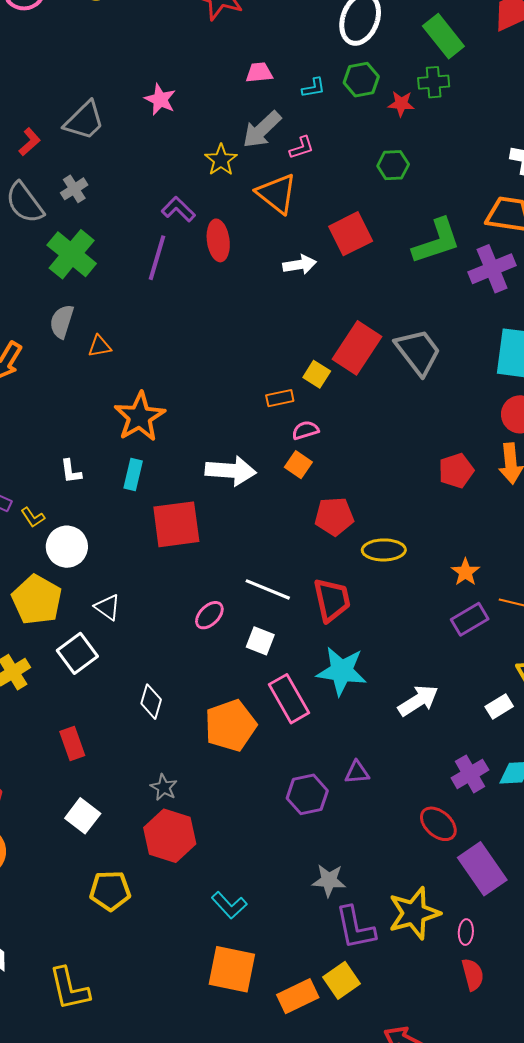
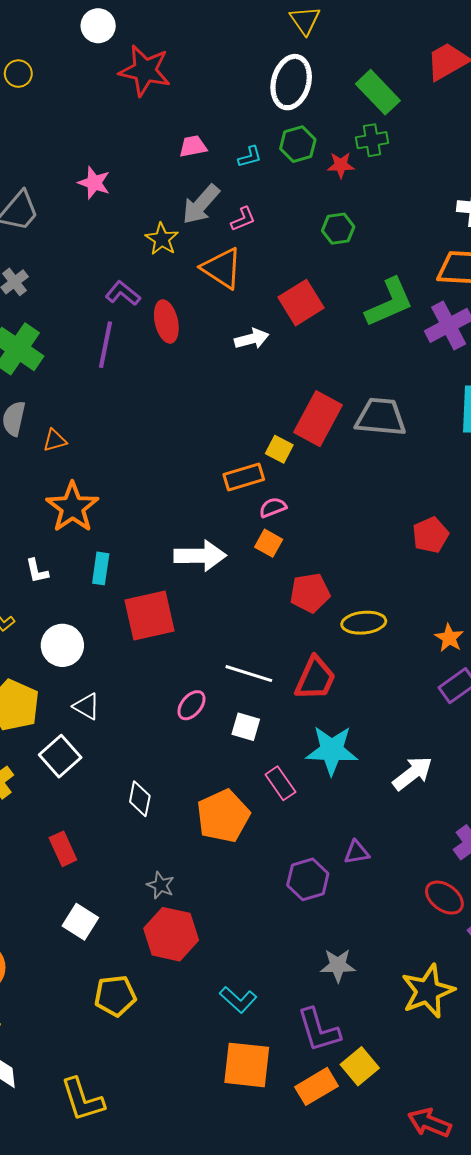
gray trapezoid: (418, 352) -> (381, 417), turned -42
orange rectangle: (280, 398) -> (244, 477), size x1.4
orange star: (140, 417) -> (72, 507), moved
white circle: (67, 547) -> (62, 645), moved
red trapezoid: (332, 600) -> (315, 678), turned 42
pink rectangle: (289, 699) -> (280, 783), size x0.7
purple L-shape: (355, 928) -> (319, 1030), moved

